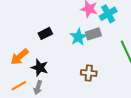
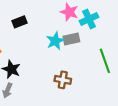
black rectangle: (45, 33) -> (19, 22), moved

